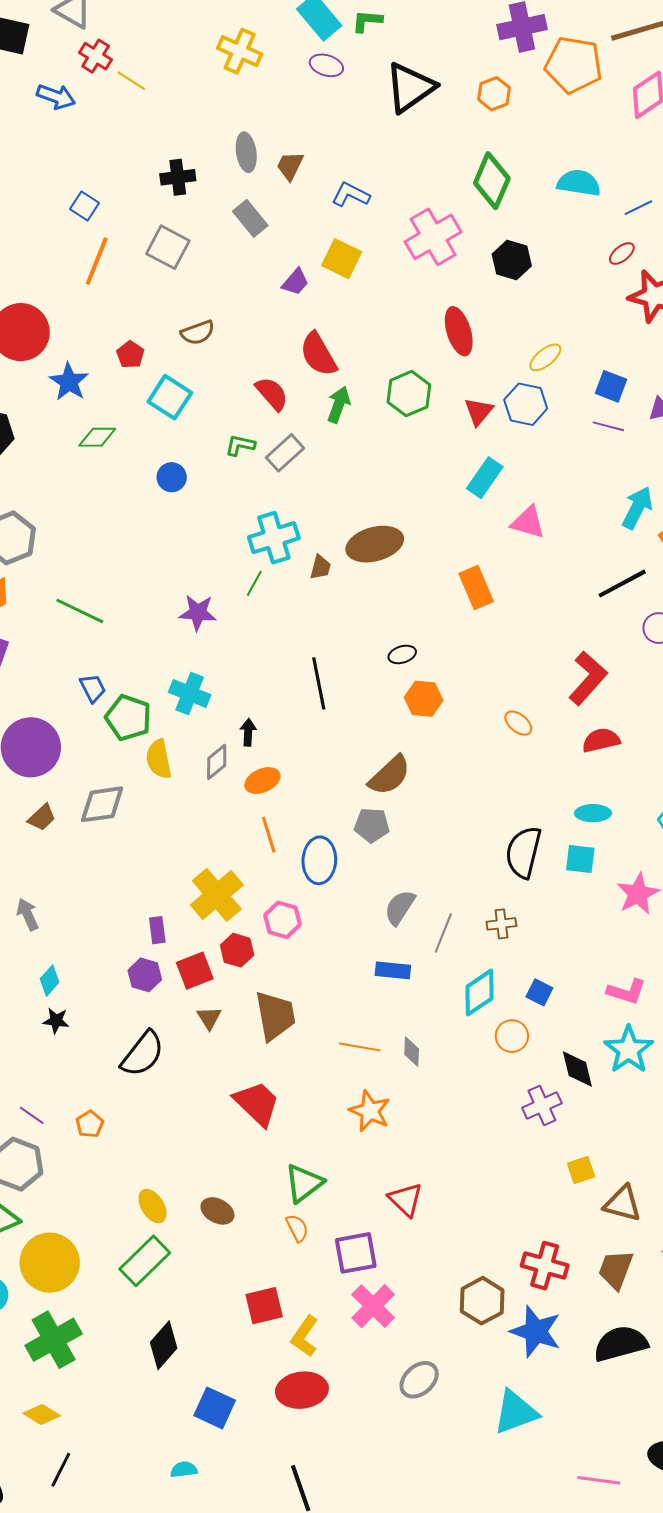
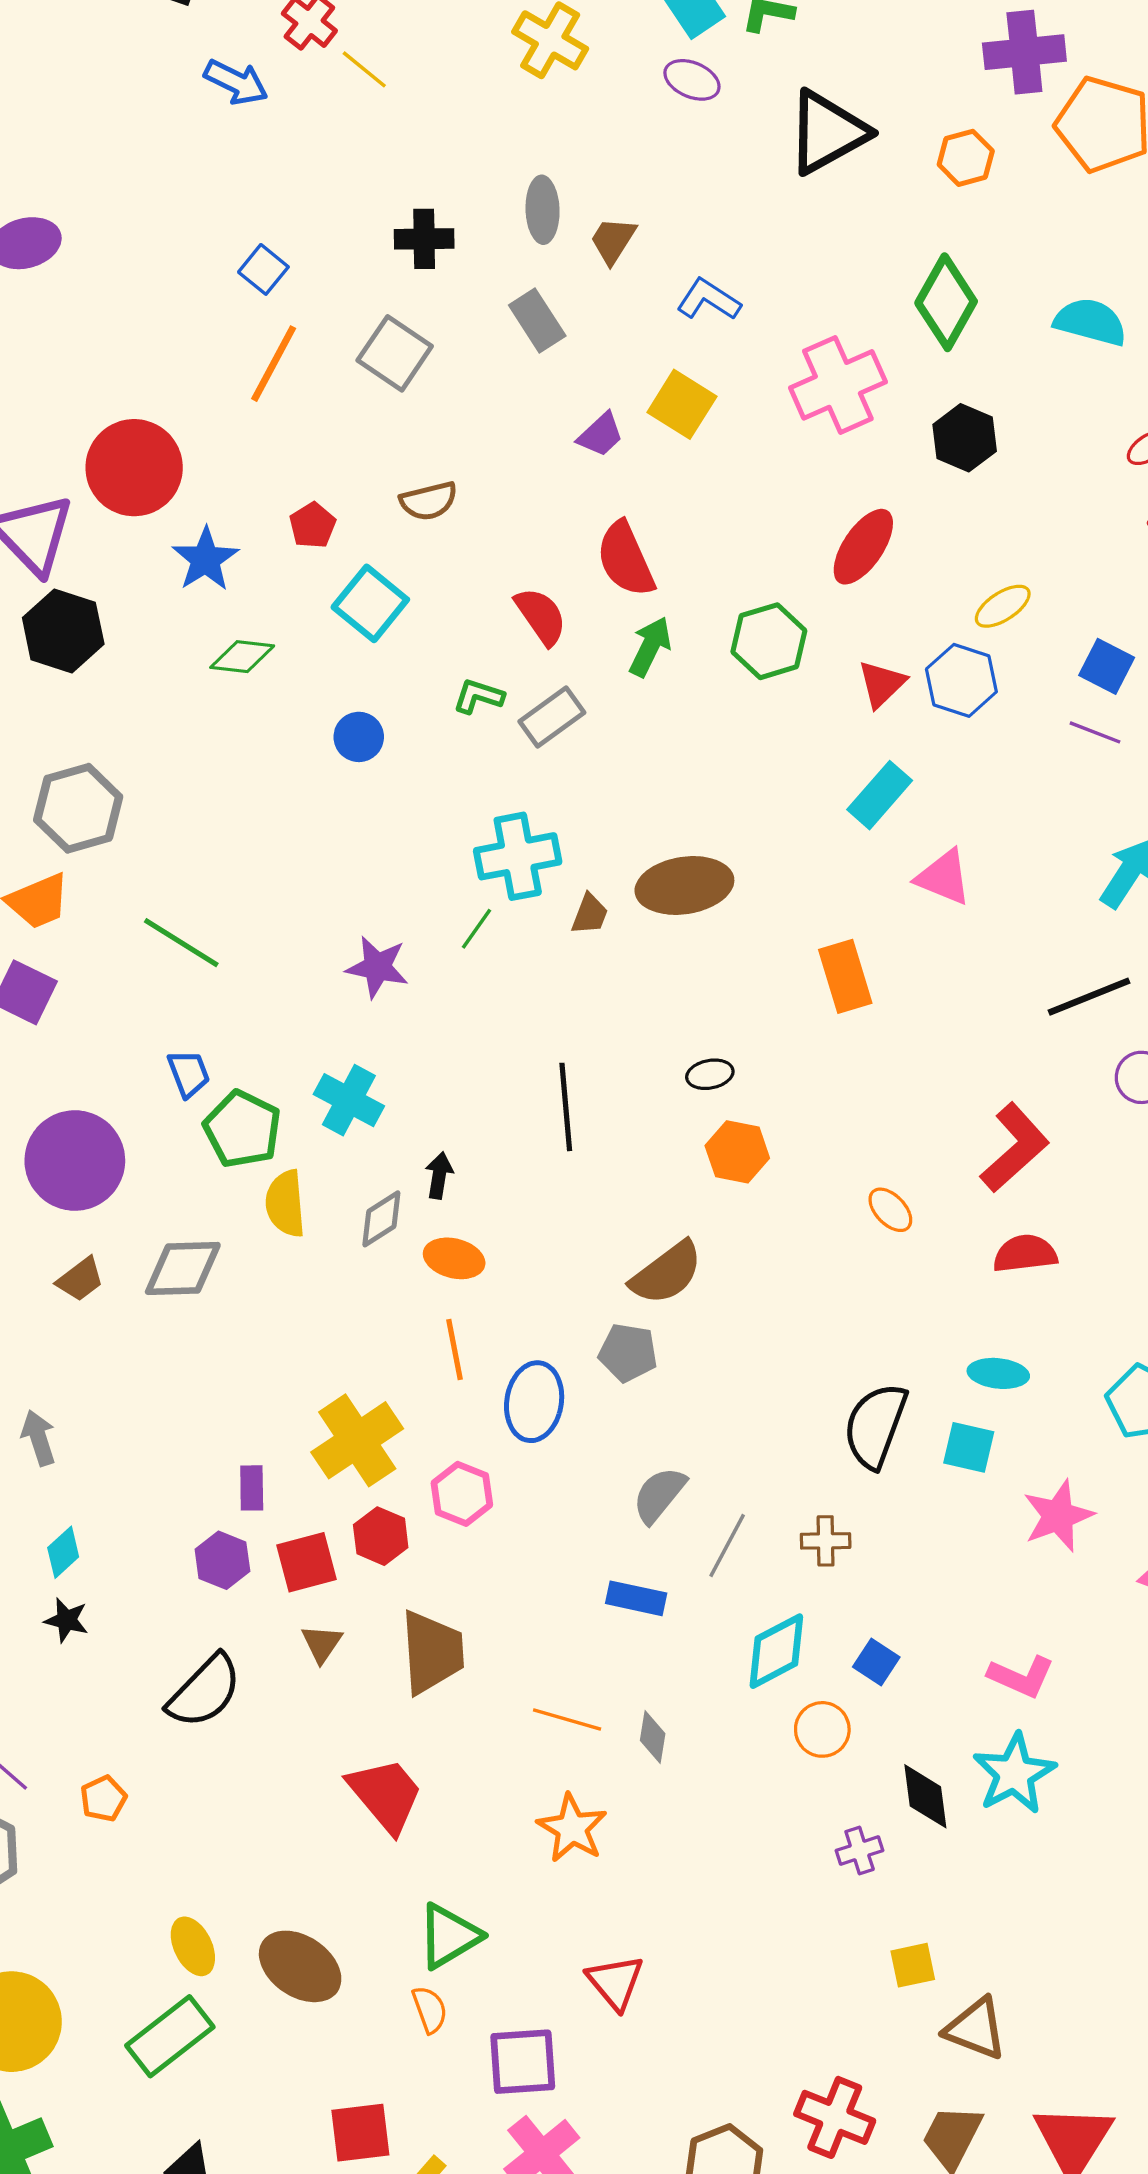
red ellipse: (459, 331) -> (863, 547), turned 45
orange ellipse: (262, 781) -> (454, 1258), turned 32
purple cross: (542, 1105) -> (860, 1851), size x0.7
brown ellipse: (217, 1211) -> (300, 1966), size x1.5

